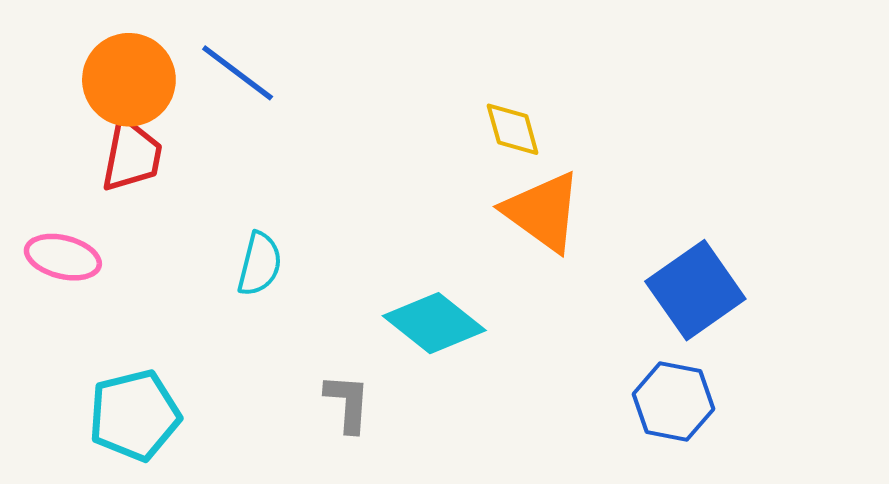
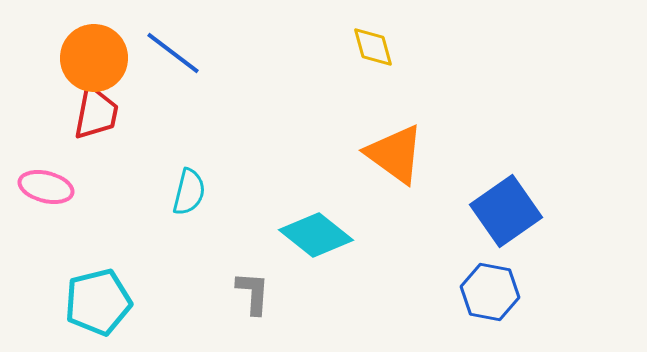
yellow diamond: (513, 129) -> (373, 47), moved

